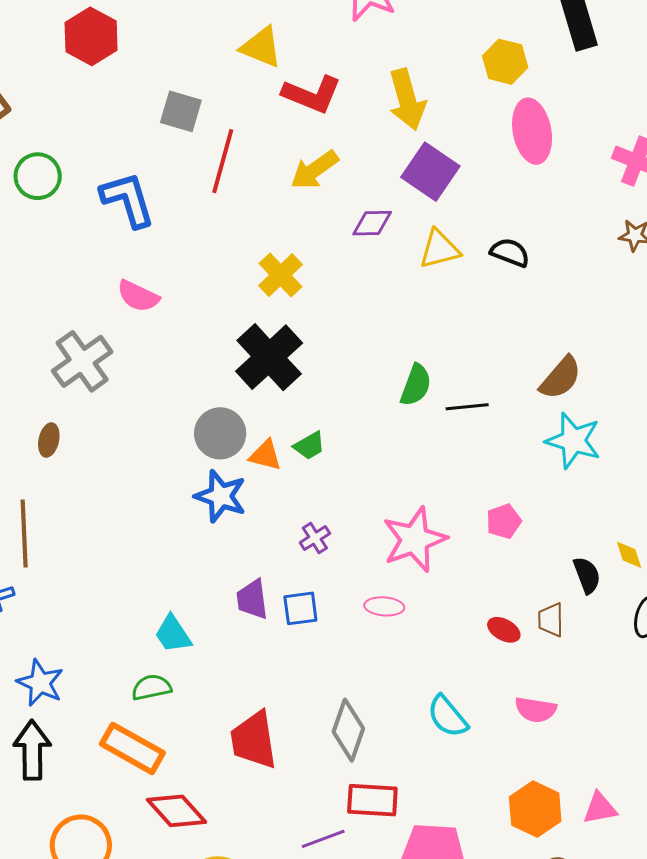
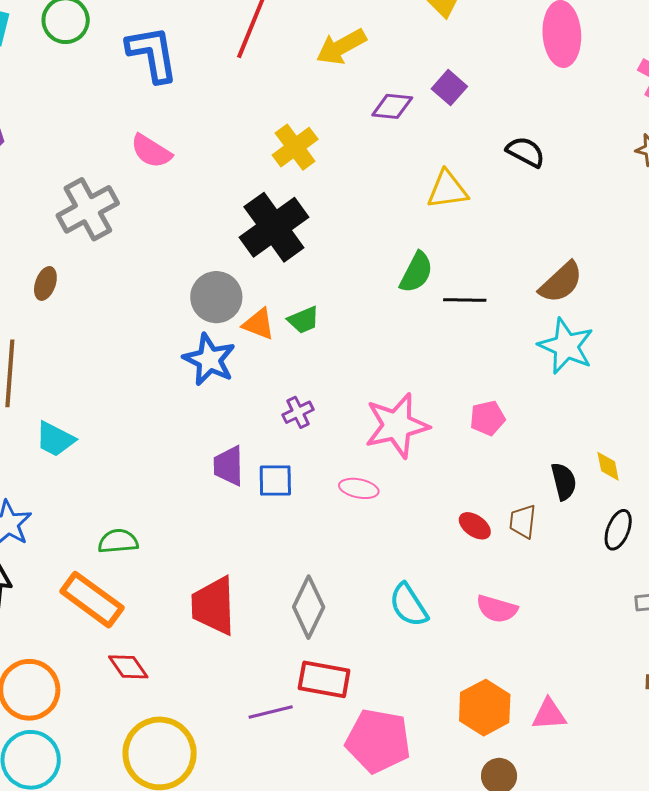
purple square: (430, 172) -> (449, 88), moved, size x0.6
yellow triangle: (439, 249) -> (447, 190), moved
cyan trapezoid: (173, 634) -> (55, 439), moved, turned -36
red diamond: (176, 811) -> (128, 667), size x0.7

